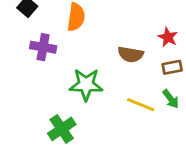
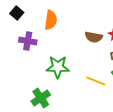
brown semicircle: (131, 54) -> (94, 37), moved

